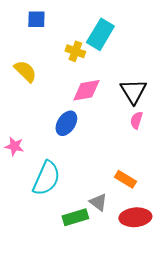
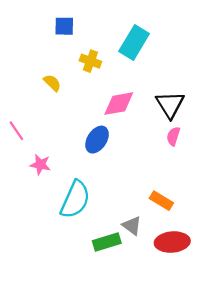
yellow cross: (75, 51) -> (90, 61), moved
yellow semicircle: (25, 71) -> (52, 83), size x0.7

